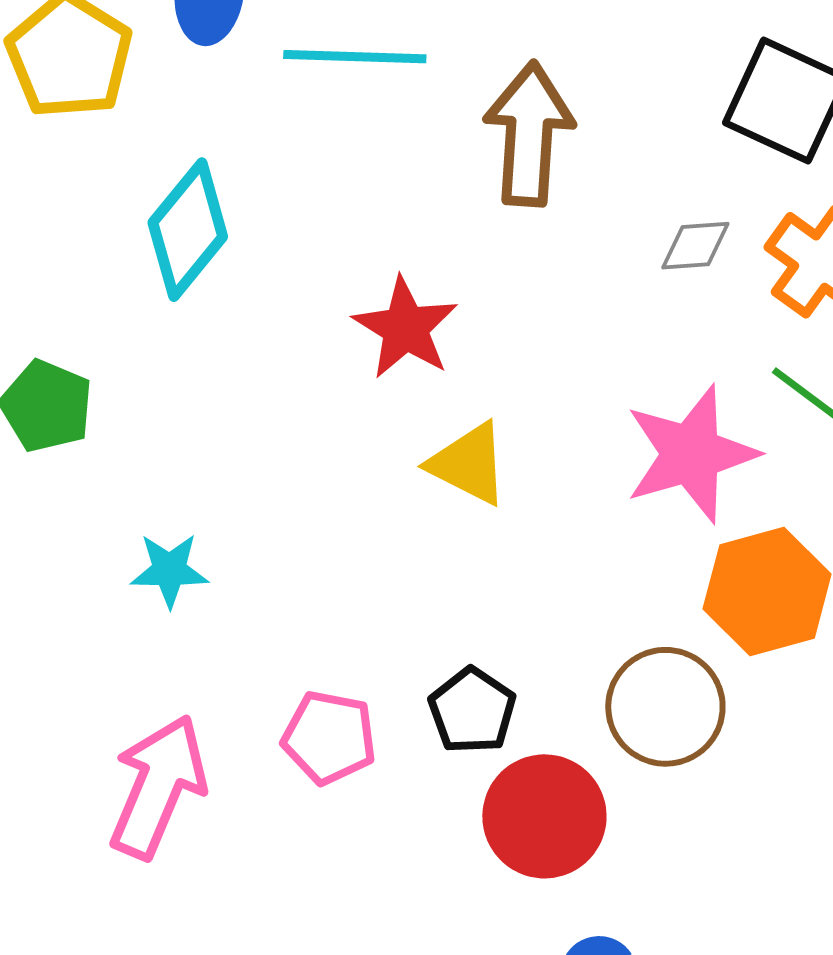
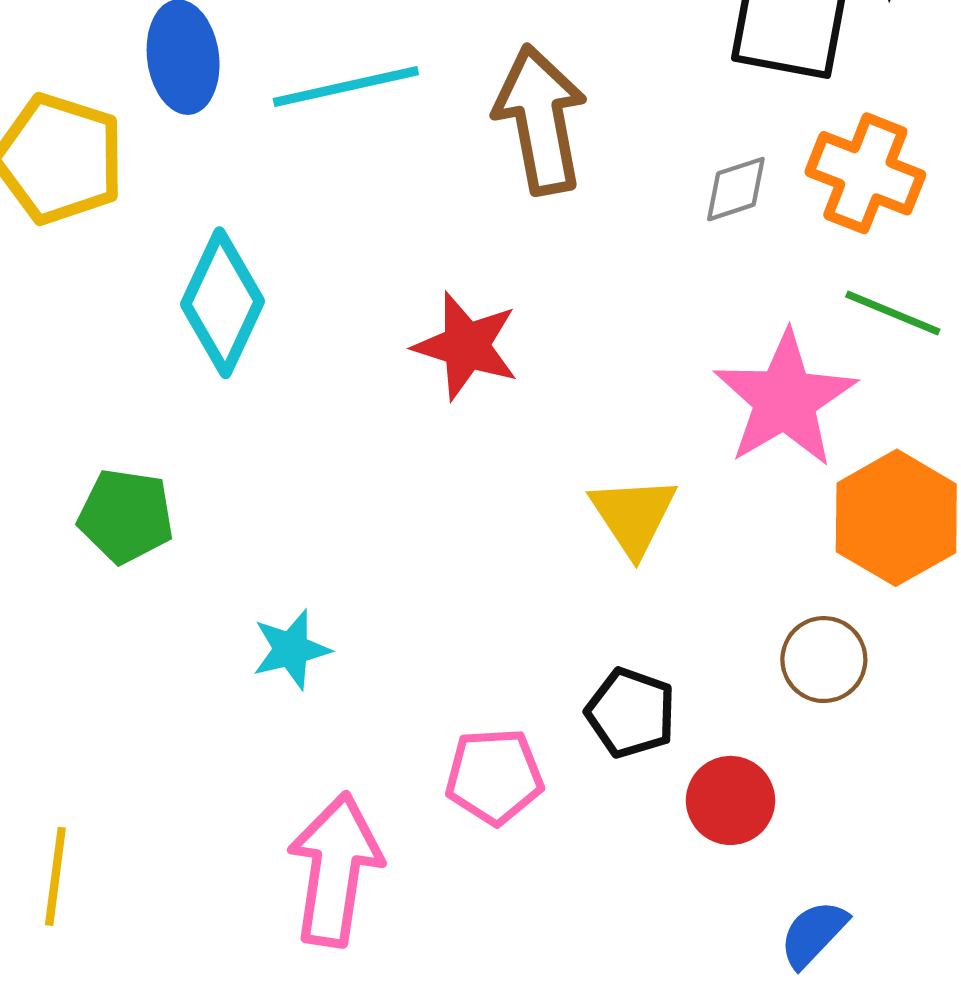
yellow triangle: (469, 464) -> (633, 516), moved, turned 44
brown circle: (665, 707) -> (824, 660), size x0.7
red circle: (544, 816) -> (730, 800), size x0.7

